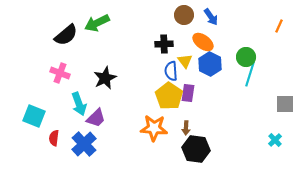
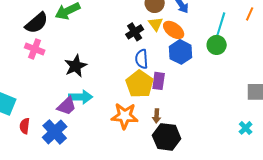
black cross: (164, 44) -> (135, 32), turned -30
yellow triangle: (185, 61) -> (156, 24), moved
pink cross: (60, 73) -> (35, 49), moved
cyan line: (250, 74) -> (221, 25), moved
cyan arrow: (79, 104) -> (81, 97), moved, turned -70

